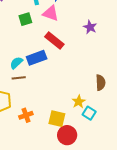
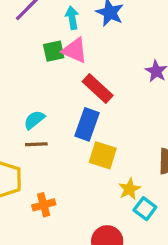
pink triangle: (51, 13) -> (75, 50), moved
blue rectangle: (37, 58) -> (87, 124), moved, turned -54
yellow square: (57, 119) -> (103, 155), moved

